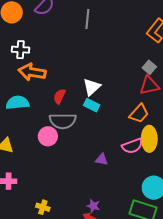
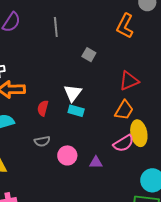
gray square: (149, 67) -> (89, 55), moved
gray semicircle: (63, 121) -> (42, 141), moved, size x0.6
pink circle: (48, 136) -> (67, 155), moved

